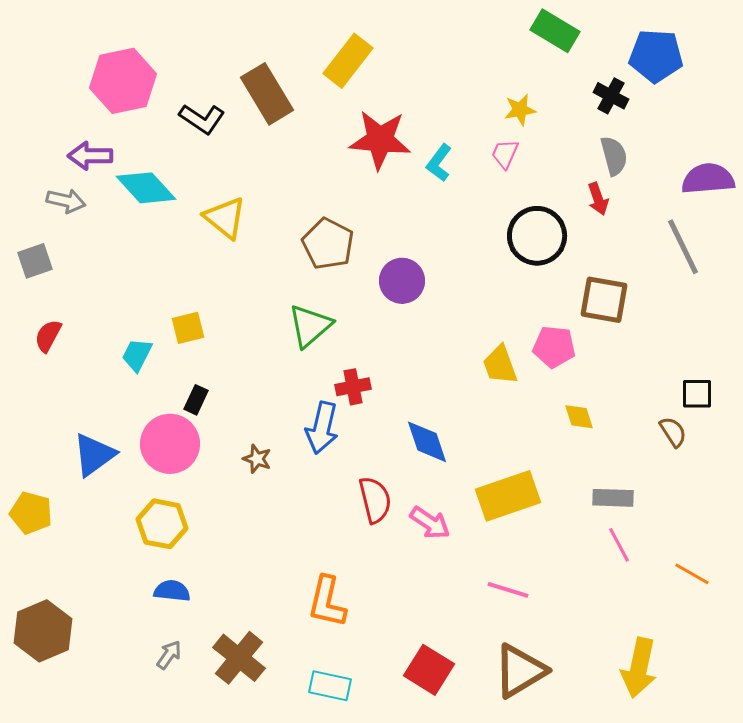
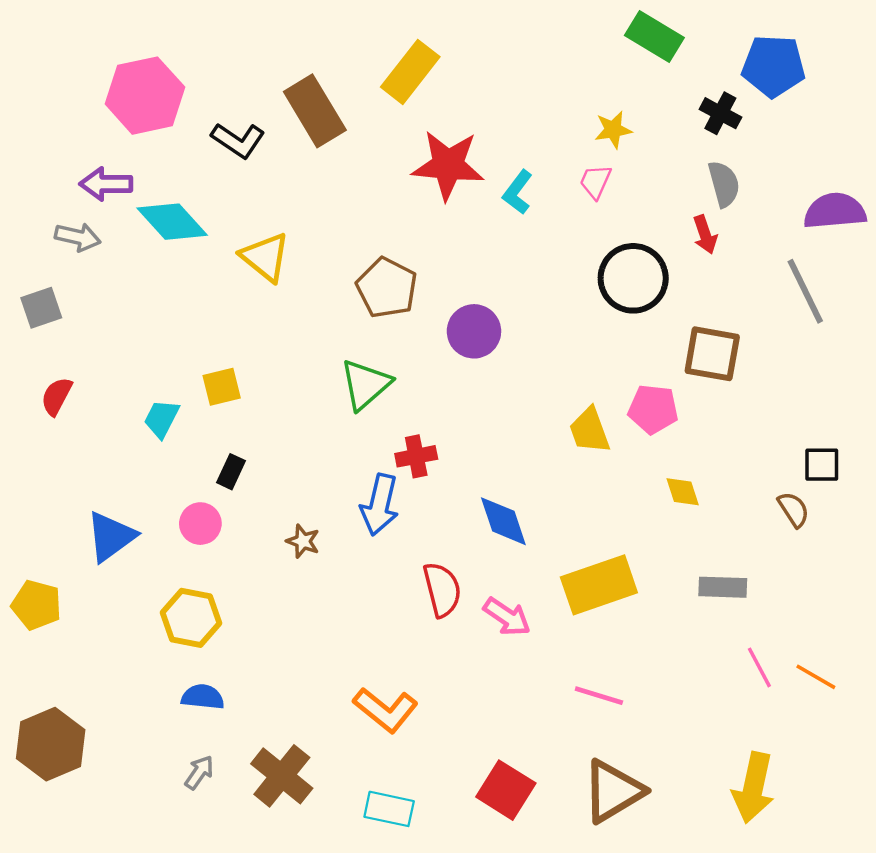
pink circle: (170, 444) -> (200, 524), size x0.6
pink line: (619, 545) -> (759, 667), moved
orange L-shape: (327, 602) -> (386, 710), turned -64

